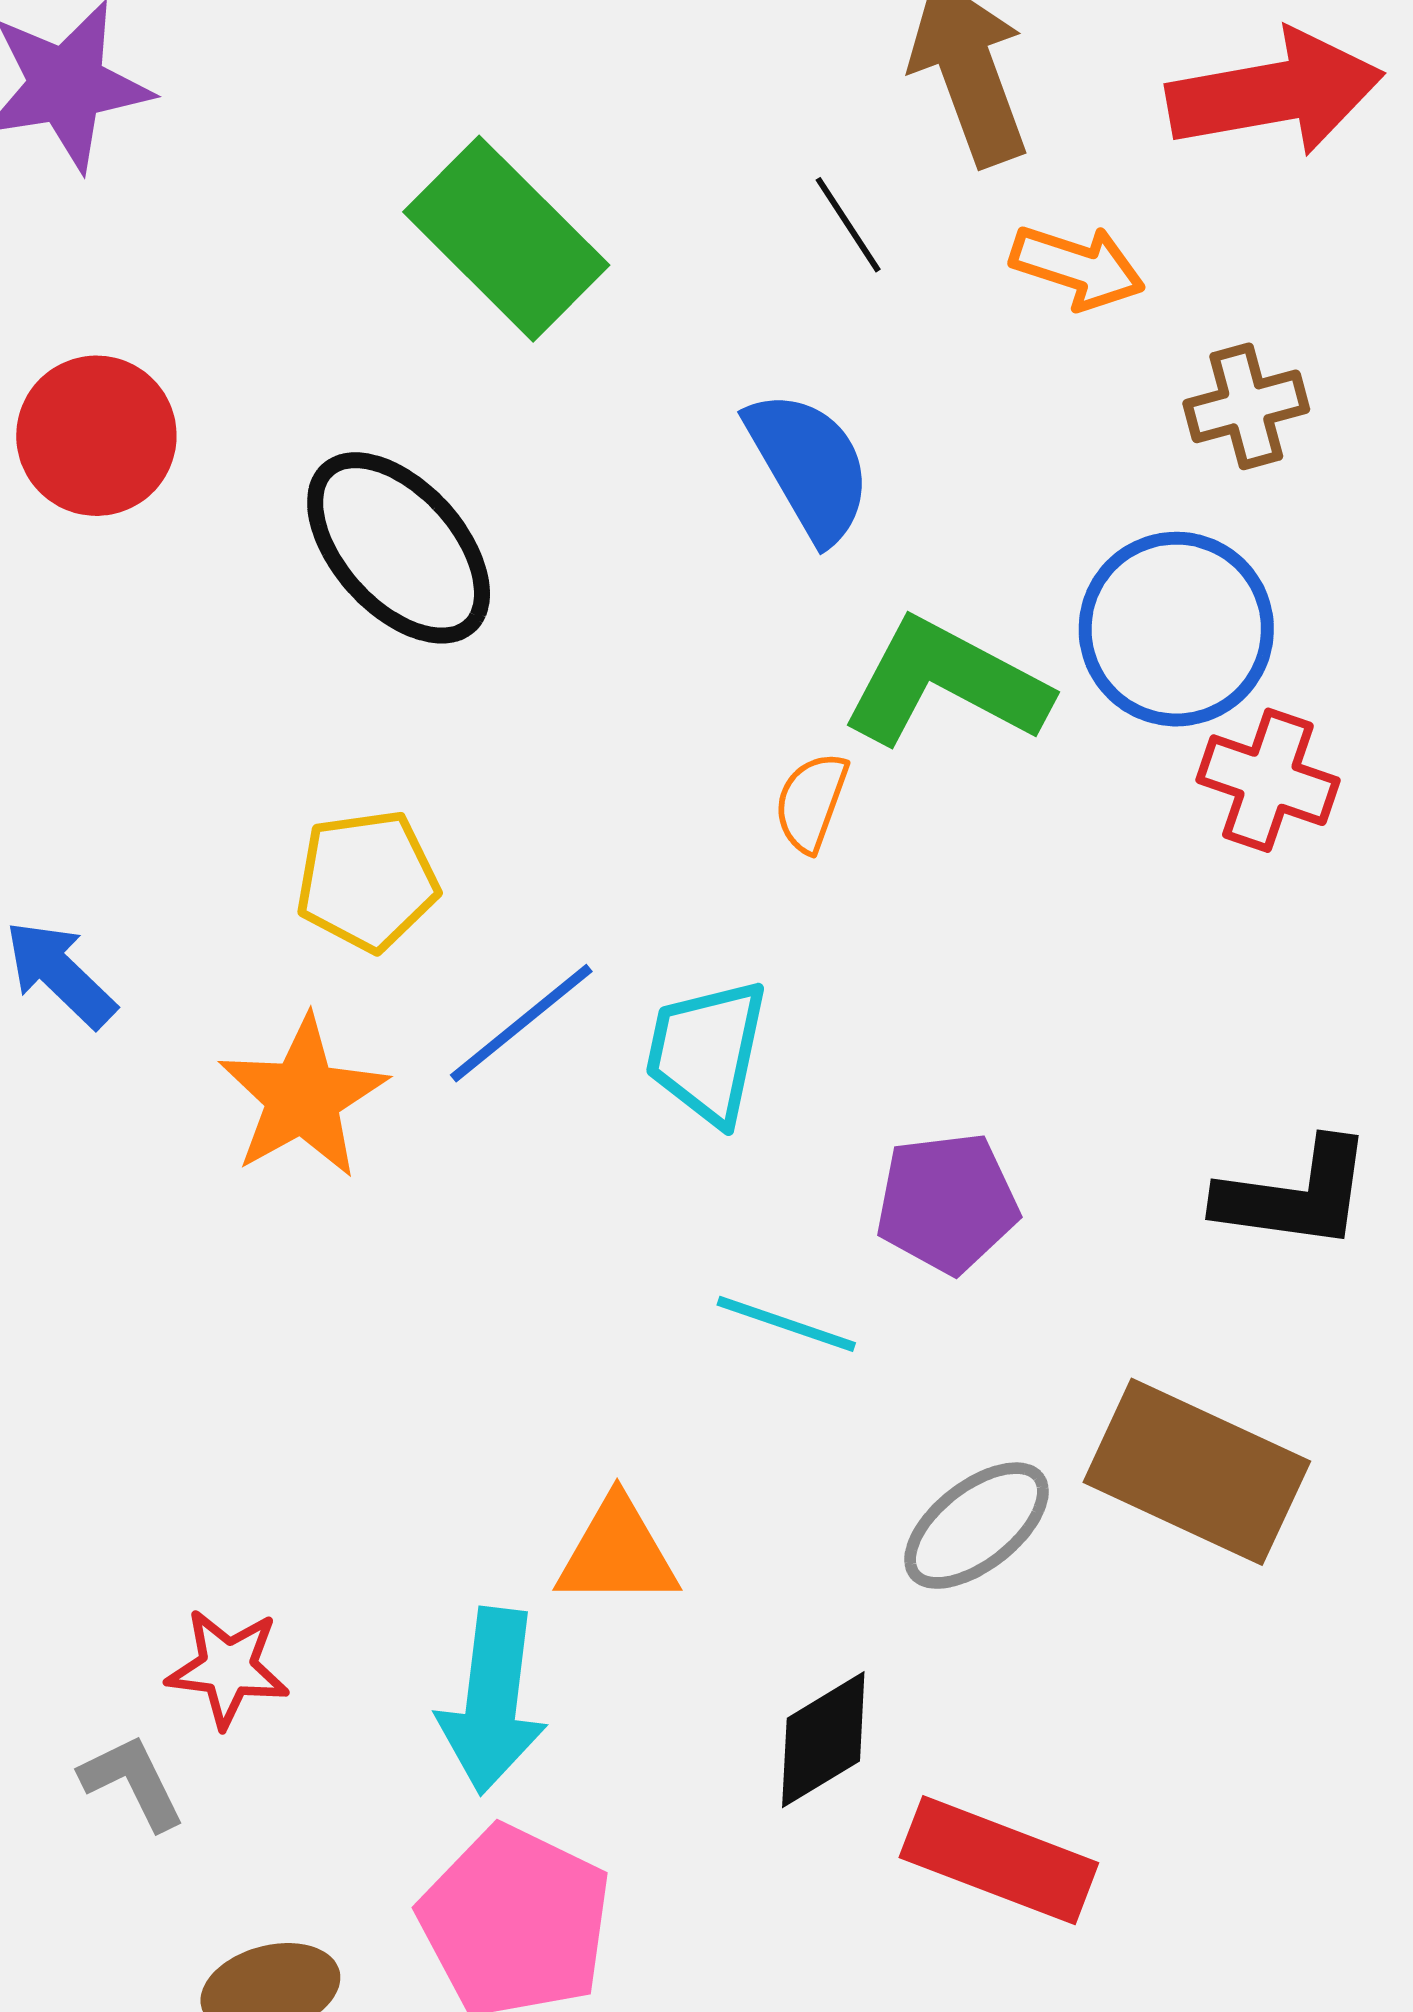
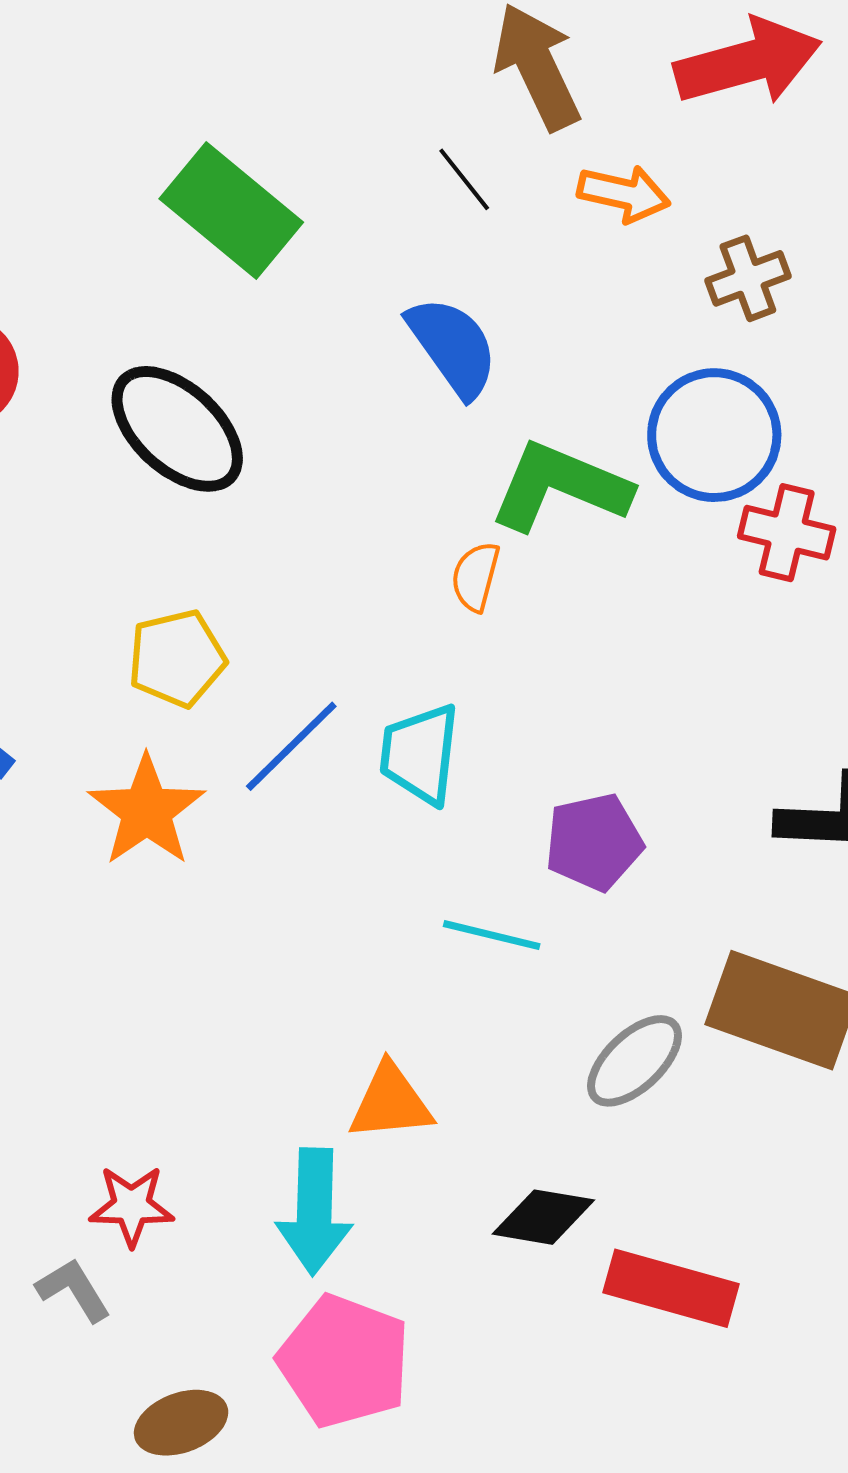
black diamond: (823, 1740) -> (543, 1217), turned 46

